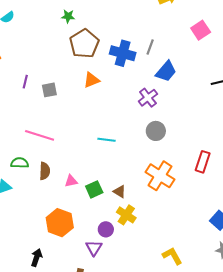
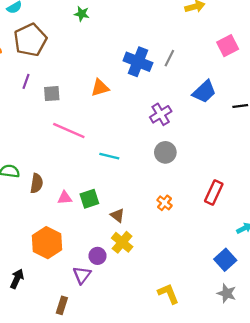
brown pentagon: (84, 44) -> (30, 40), moved
blue trapezoid: (166, 71) -> (204, 92), moved
pink line: (40, 135) -> (69, 130), moved
orange cross: (160, 176) -> (164, 203), size x0.5
green square: (94, 189) -> (89, 199), moved

